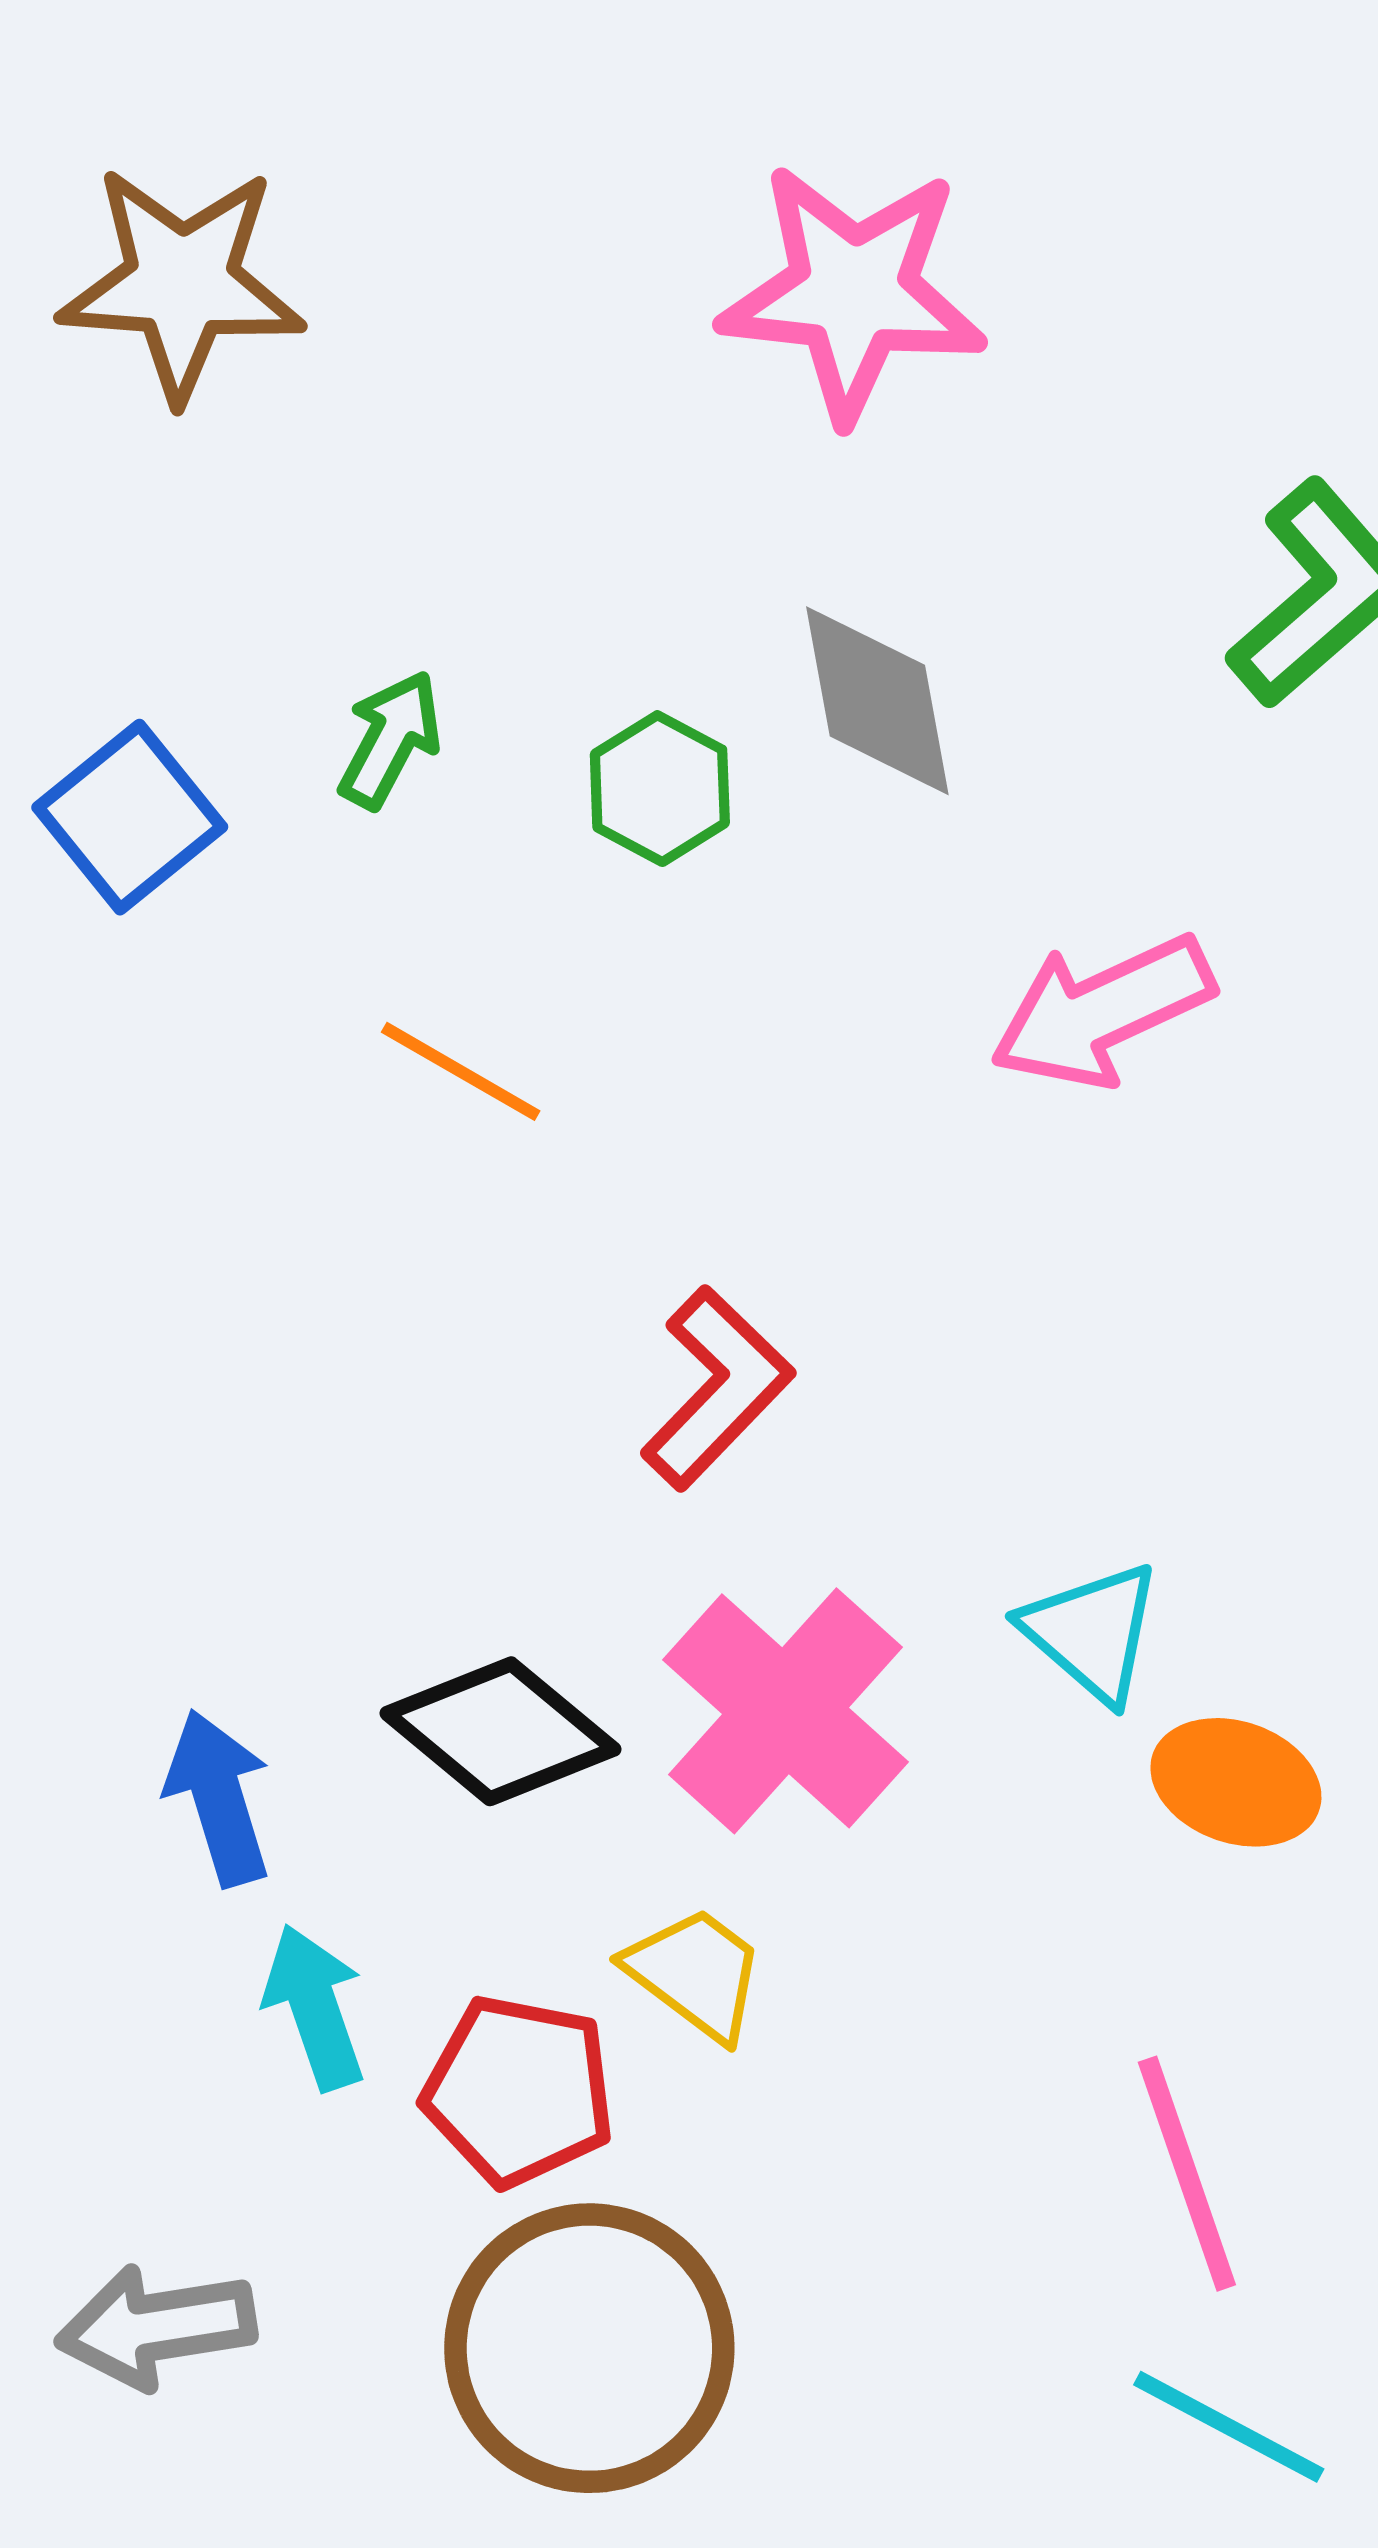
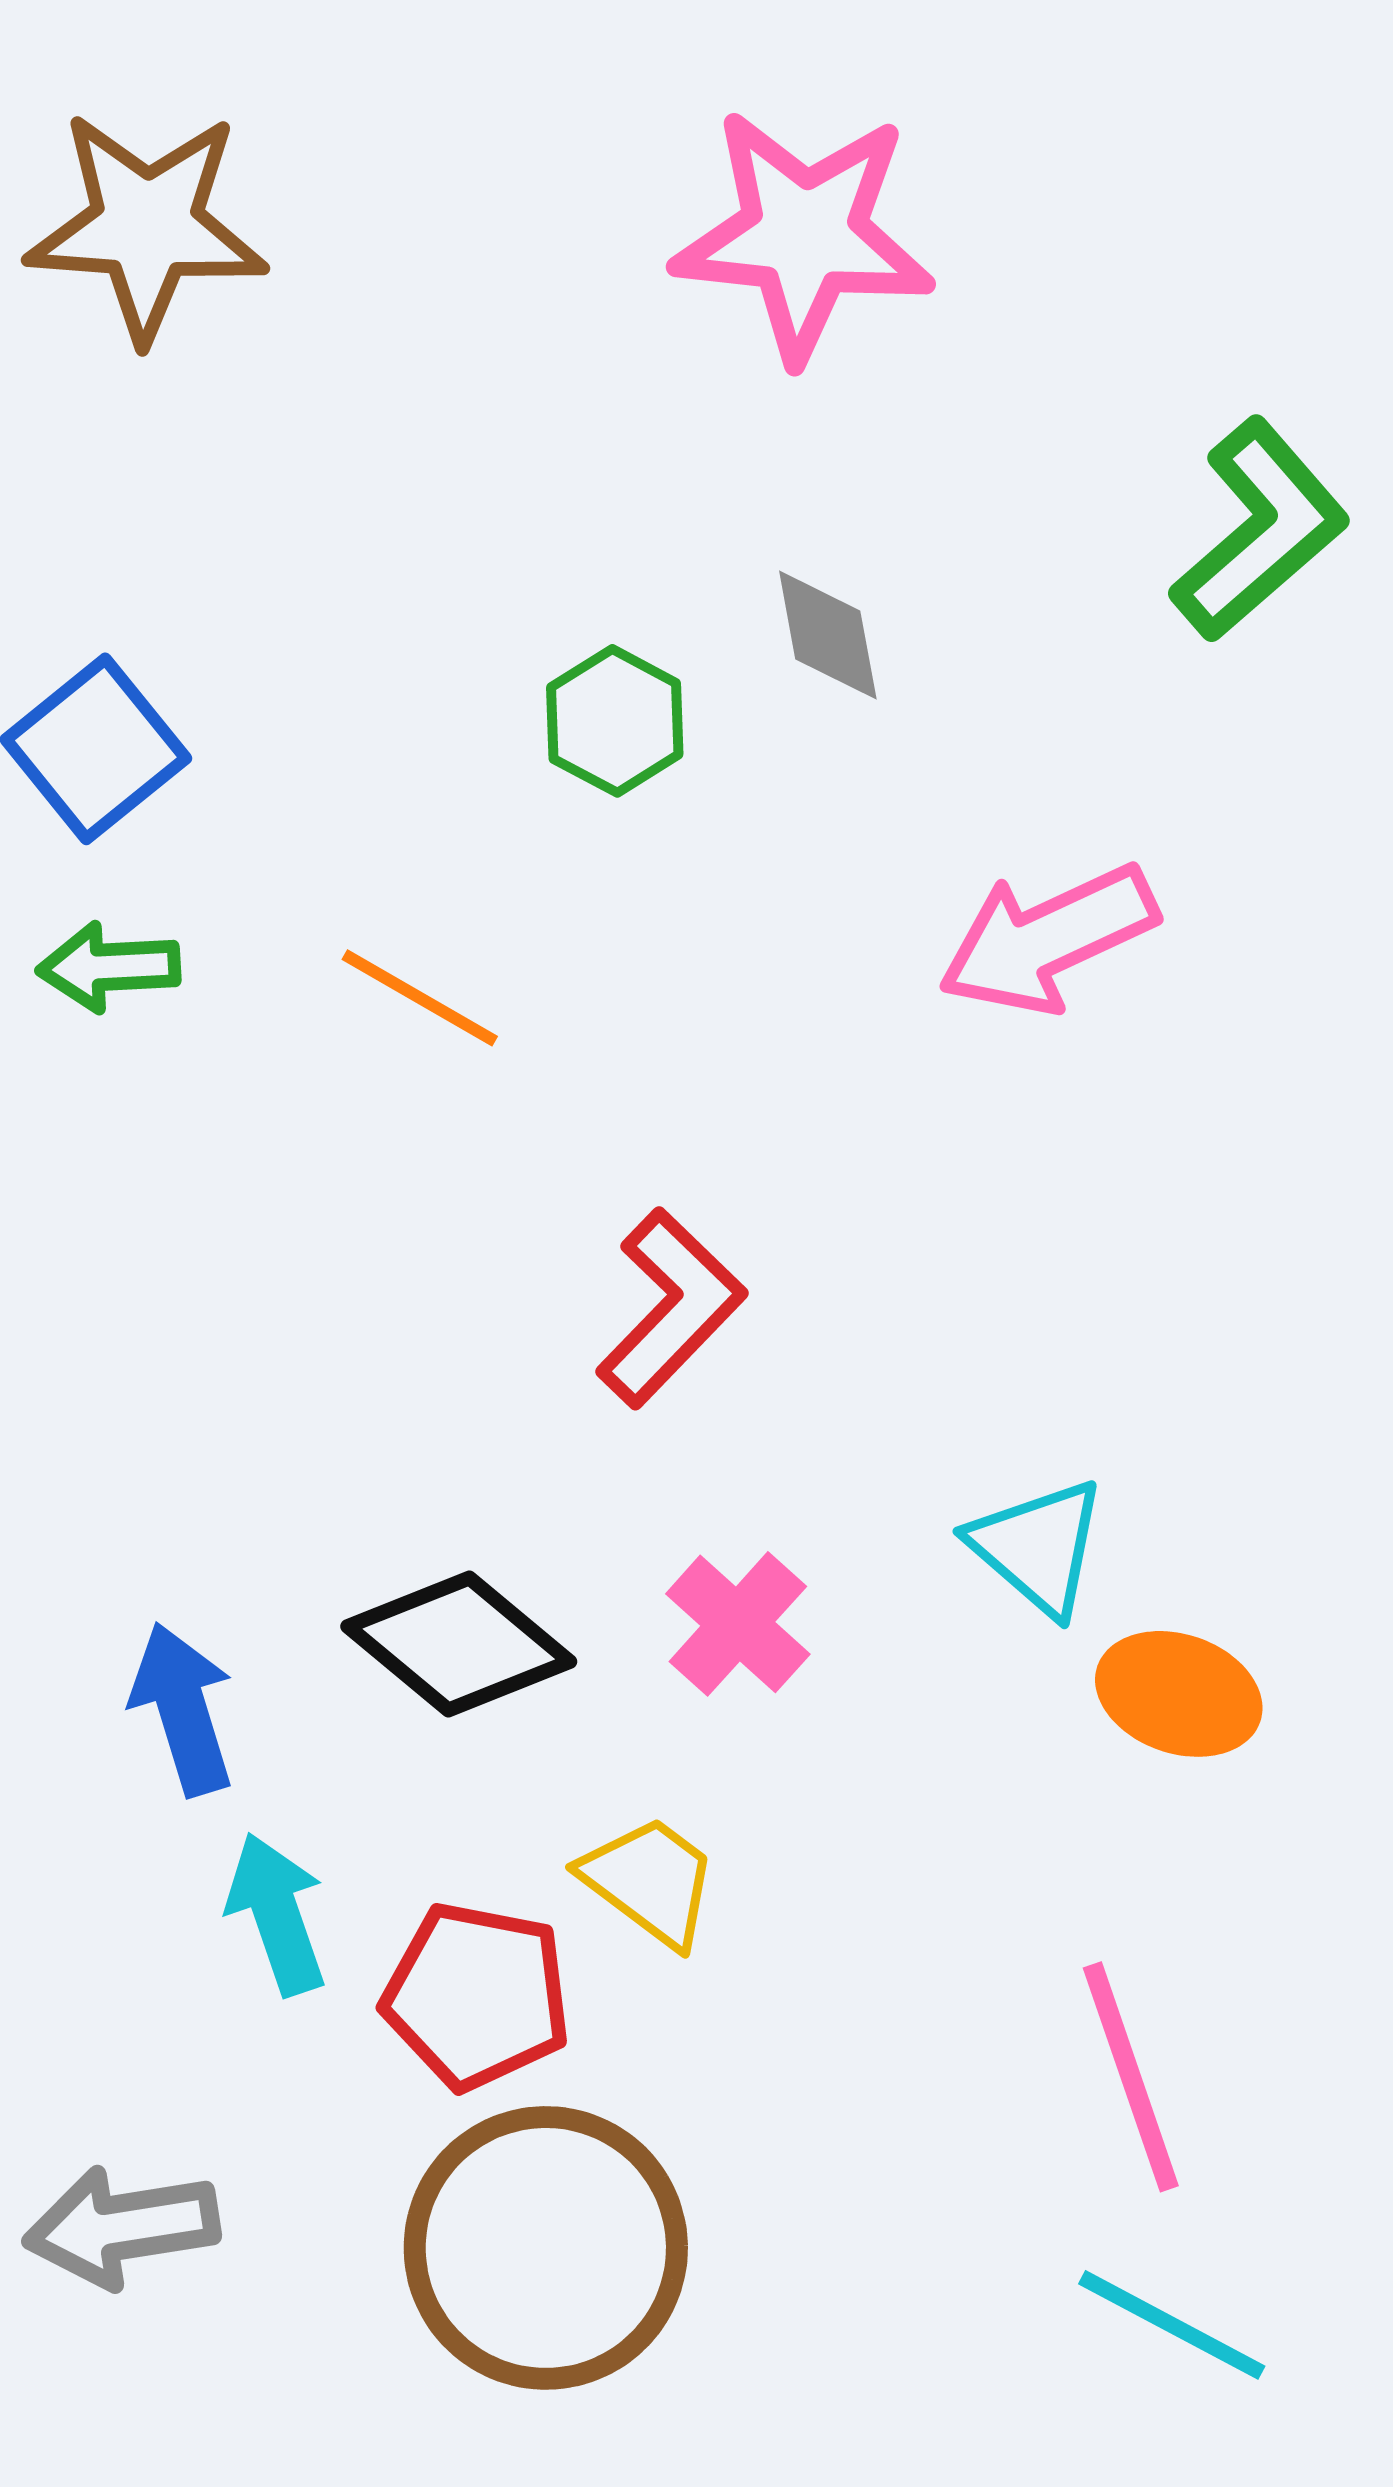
gray diamond: (877, 701) -> (828, 635), size x0.7
green arrow: (390, 739) -> (109, 967), moved, turned -121
pink cross: (785, 1711) -> (738, 1624), size x0.6

